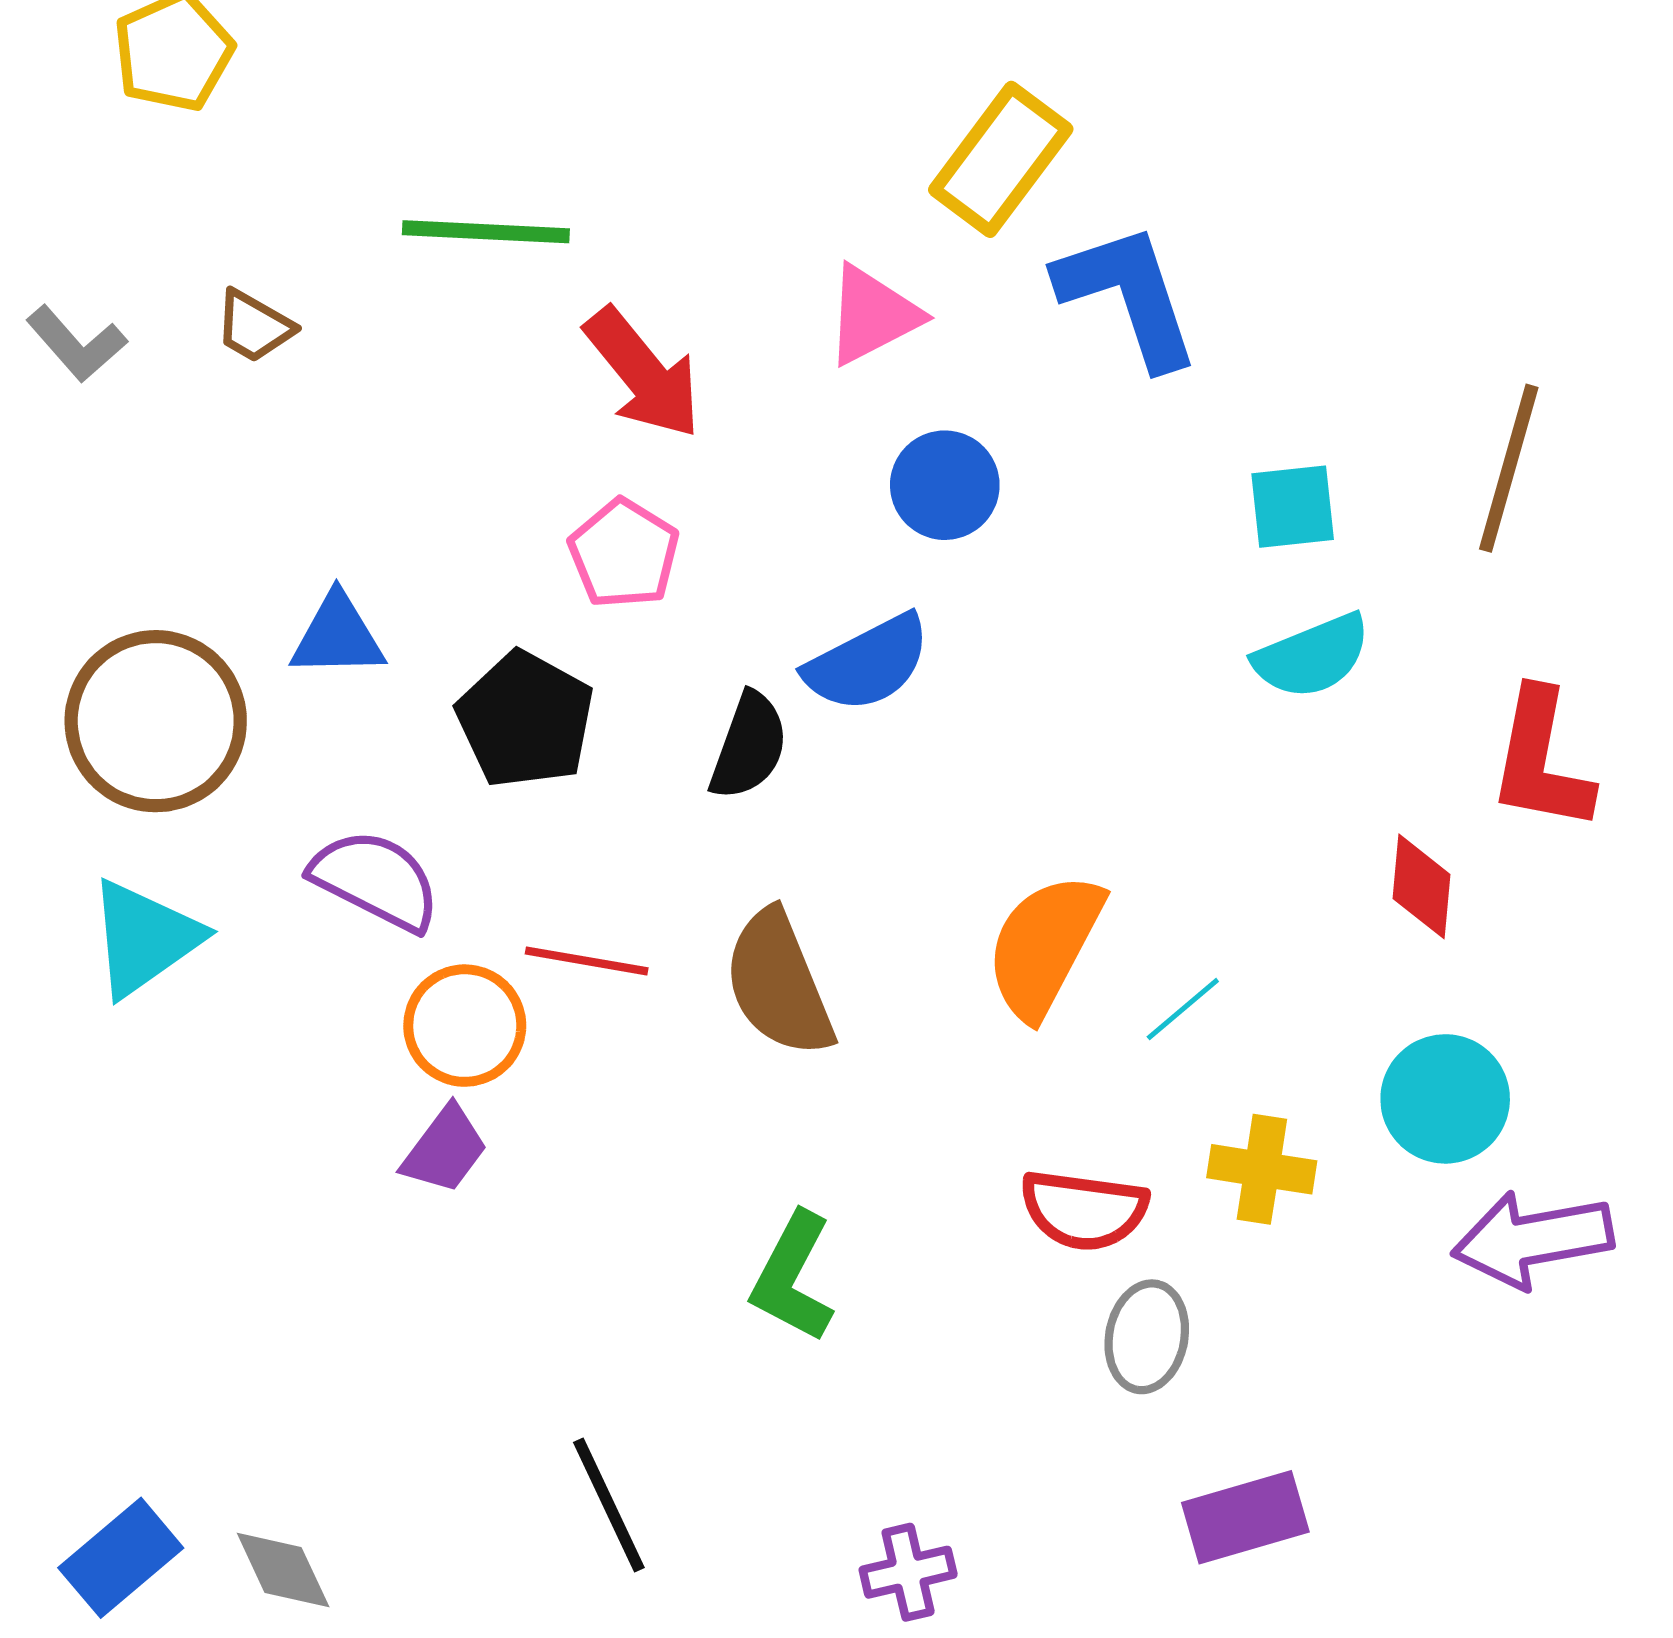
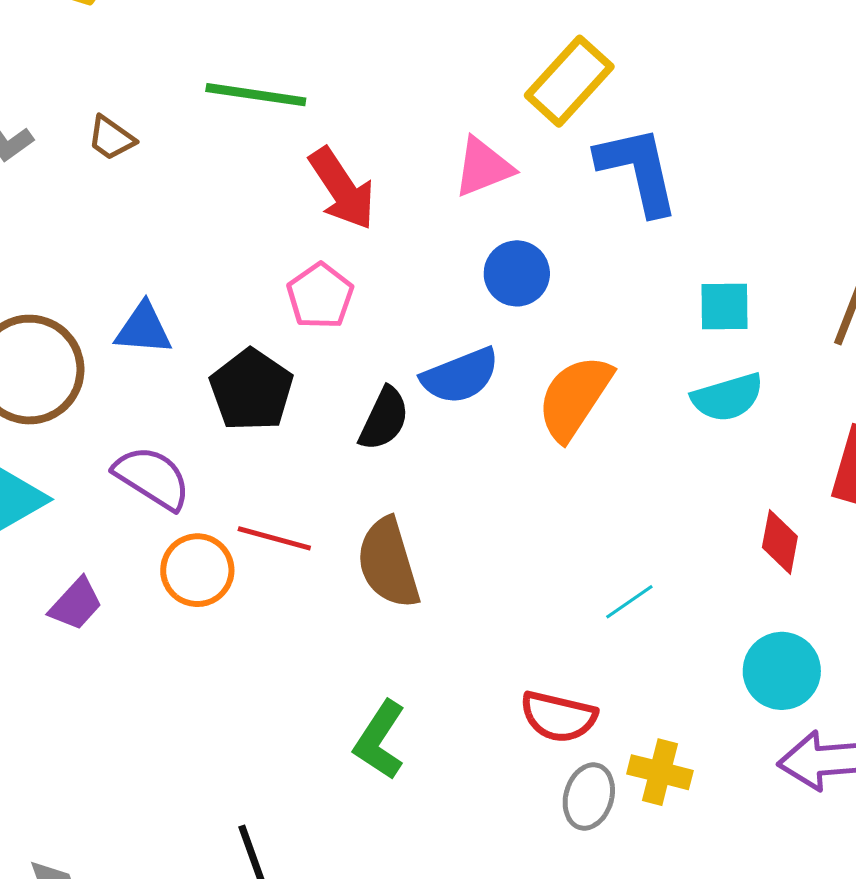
orange semicircle: (1044, 946) -> (575, 398), moved
purple trapezoid: (445, 1150) -> (76, 604), moved
yellow cross: (1262, 1169) -> (660, 772), moved

